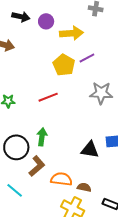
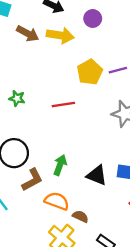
purple circle: (46, 21) -> (93, 19), moved
yellow arrow: (71, 33) -> (60, 35), moved
green arrow: (42, 137) -> (60, 165), moved

